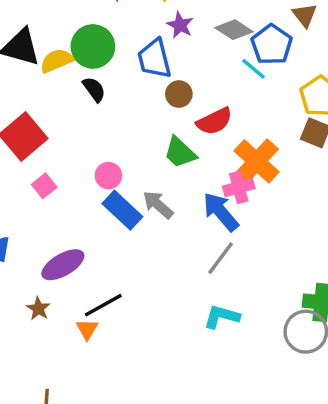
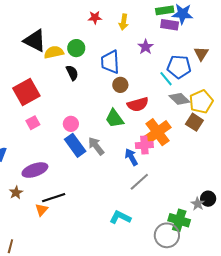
purple star: (180, 25) -> (146, 47), moved
gray diamond: (234, 30) -> (179, 99), moved
blue pentagon: (272, 45) -> (179, 67), turned 30
green circle: (93, 46) -> (76, 48), size x0.7
blue arrow: (221, 212) -> (131, 157), size x0.7
gray line: (220, 258) -> (139, 182), moved

